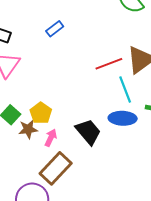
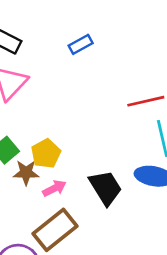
pink arrow: (51, 138) -> (54, 188), turned 30

